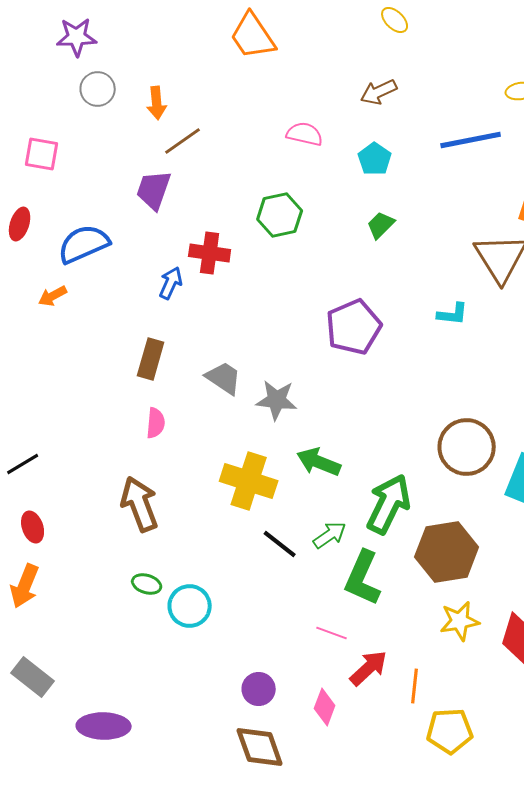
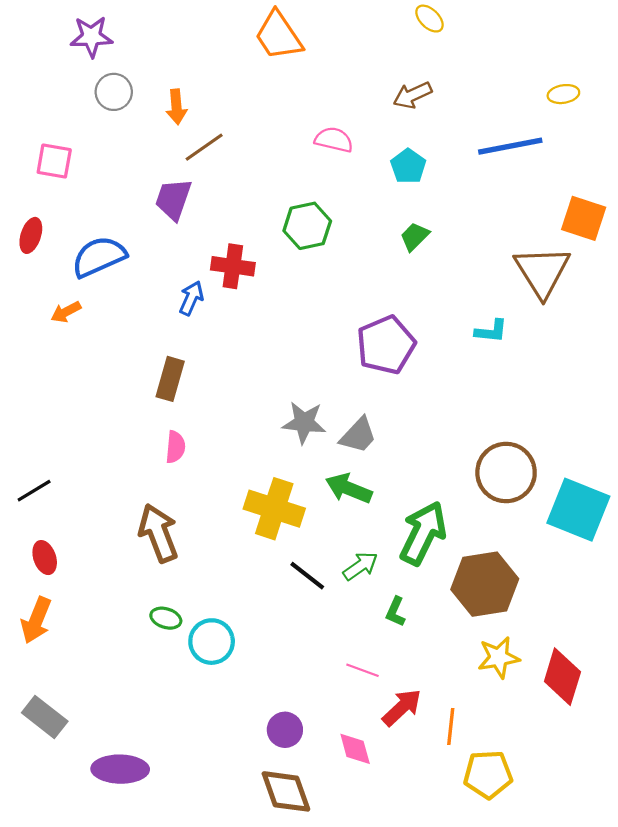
gray trapezoid: (224, 378) -> (358, 435), moved, turned 99
green L-shape: (363, 578) -> (395, 612), size x0.5
pink diamond: (325, 707) -> (355, 749), turned -36

